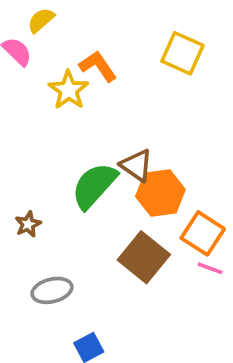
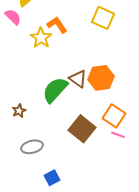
orange hexagon: (160, 193) -> (101, 78), moved

